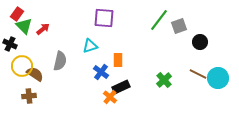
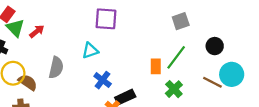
green line: (159, 20) -> (176, 57), moved
gray square: (179, 26) -> (181, 21), moved
orange rectangle: (118, 60) -> (156, 66), moved
cyan circle: (218, 78) -> (232, 74), moved

